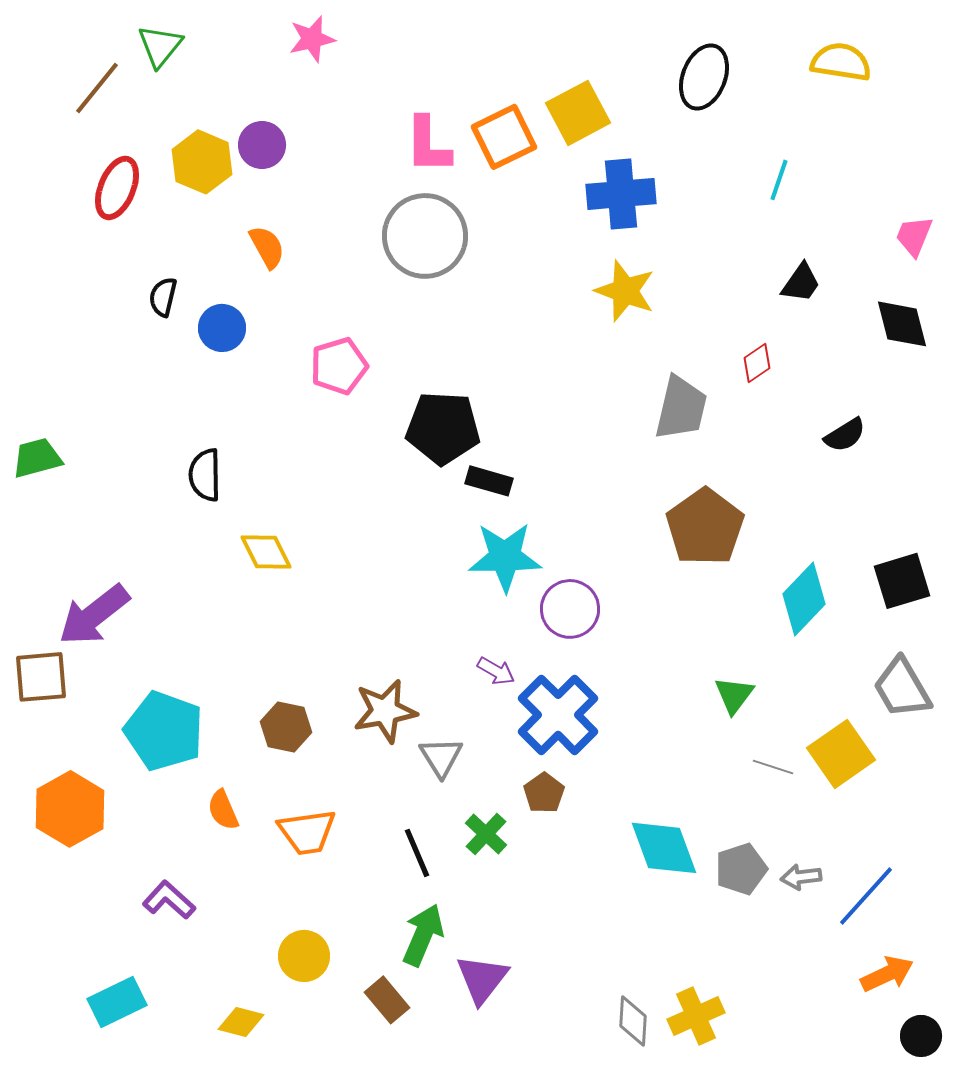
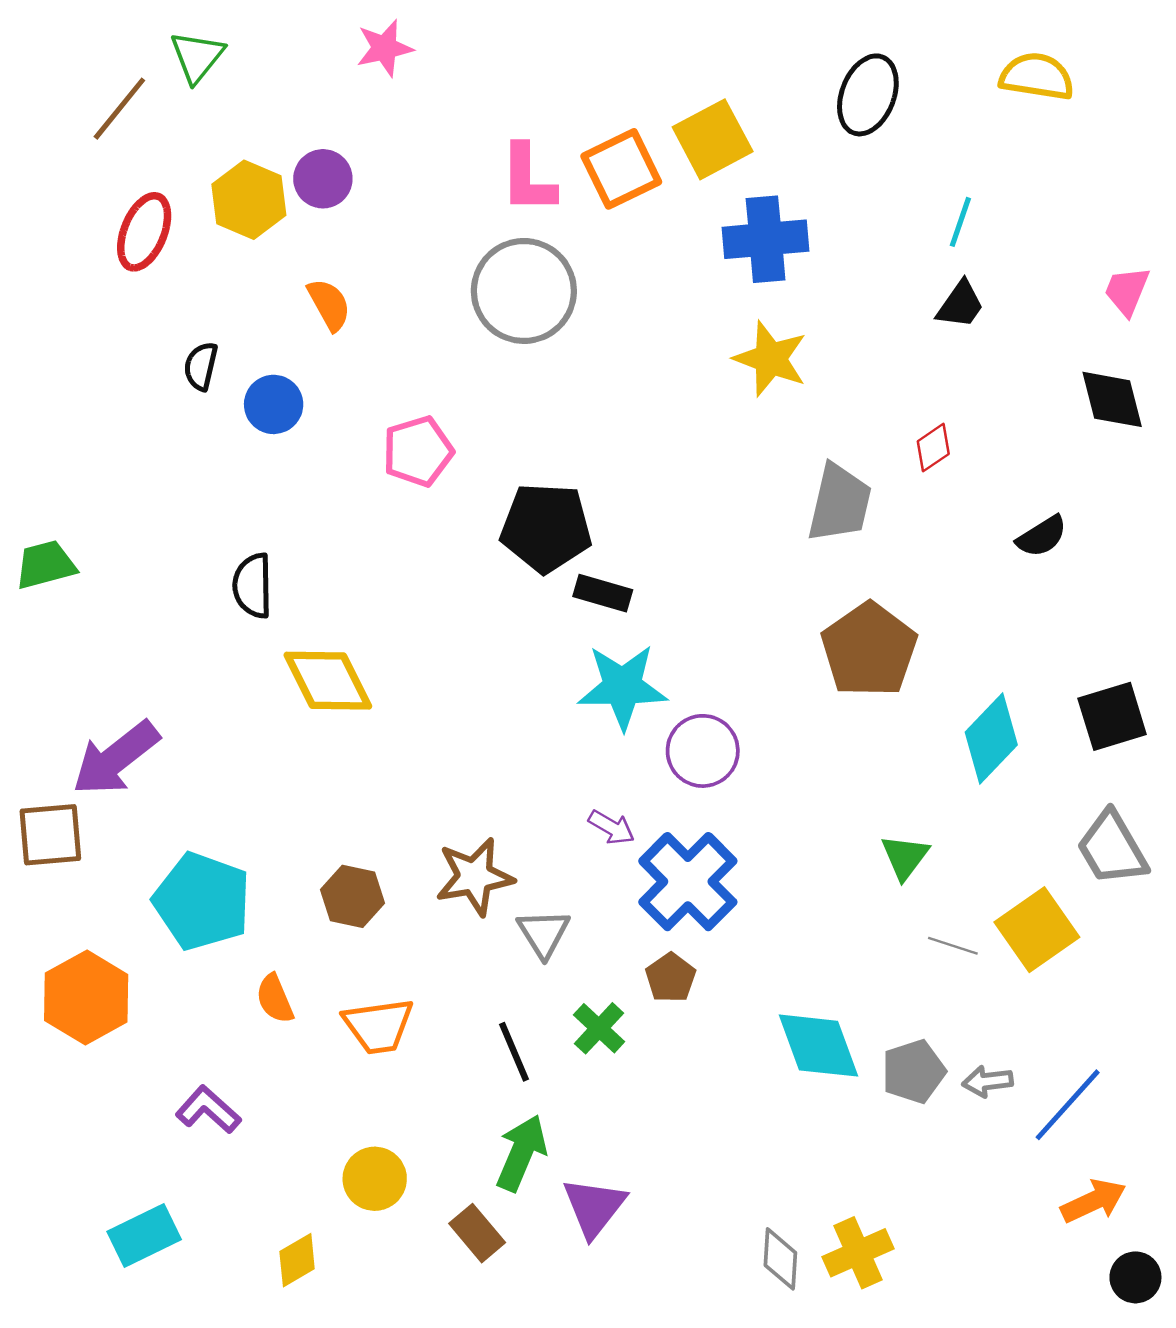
black trapezoid: (801, 283) -> (960, 305), moved
yellow diamond: (266, 552) -> (328, 681), size x1.4
yellow diamond: (241, 1022) -> (297, 1260), turned -45

